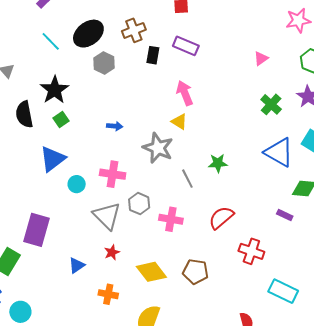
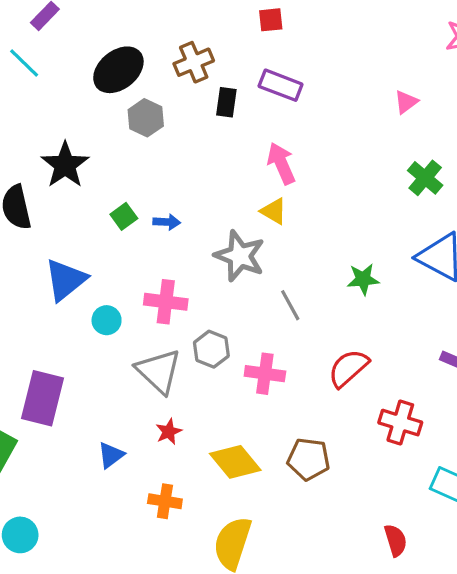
cyan line: (51, 41) -> (24, 63), moved
green square: (61, 120) -> (124, 216), moved
green star: (218, 163) -> (363, 279), moved

